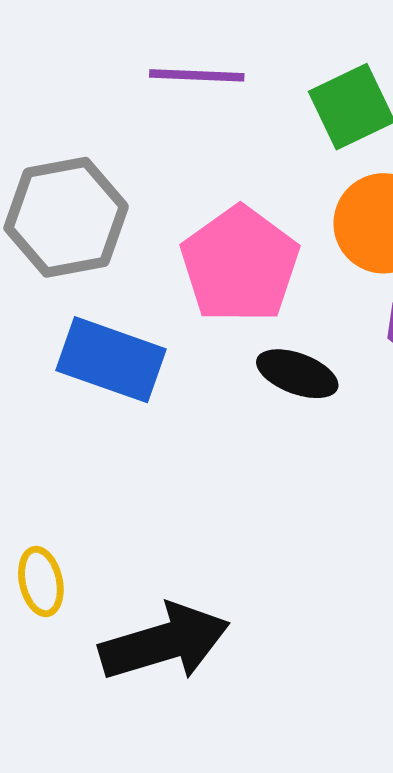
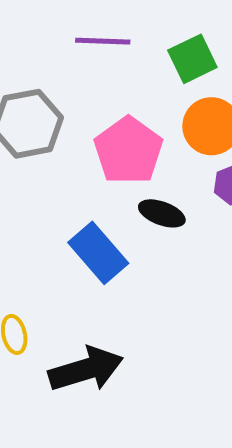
blue rectangle: (111, 360) -> (98, 253), moved, turned 30

